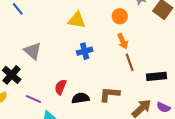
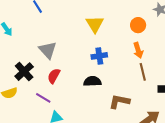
yellow triangle: (77, 20) -> (95, 24), turned 42
red semicircle: (61, 87) -> (54, 76), moved
black semicircle: (80, 98) -> (92, 81), moved

